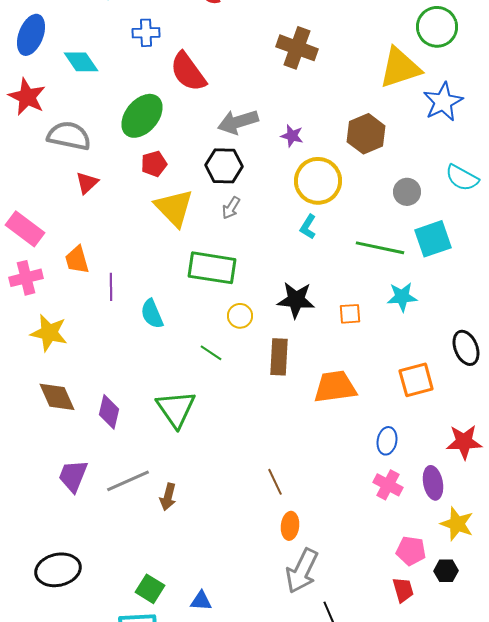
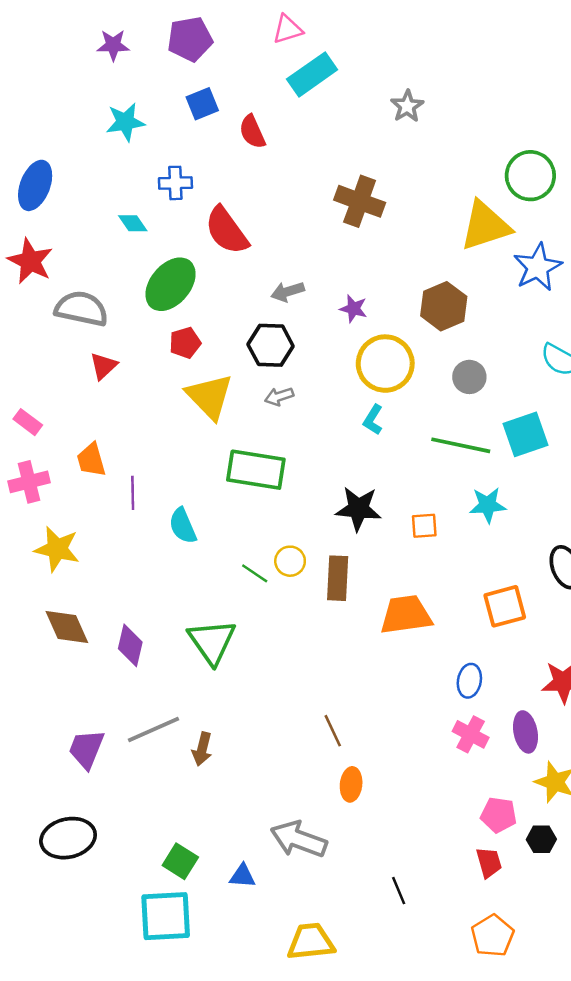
cyan diamond: (81, 62) -> (133, 223), moved, size x0.7
gray arrow: (238, 122) -> (288, 292), size x0.7
gray circle: (407, 192) -> (469, 377), moved
gray arrow: (231, 208) -> (279, 396), turned 40
pink rectangle: (25, 229) -> (28, 422), size x0.6
yellow circle: (240, 316) -> (290, 561), moved
purple trapezoid: (73, 476) -> (86, 749), moved
gray arrow: (302, 571) -> (299, 839), moved, turned 84

